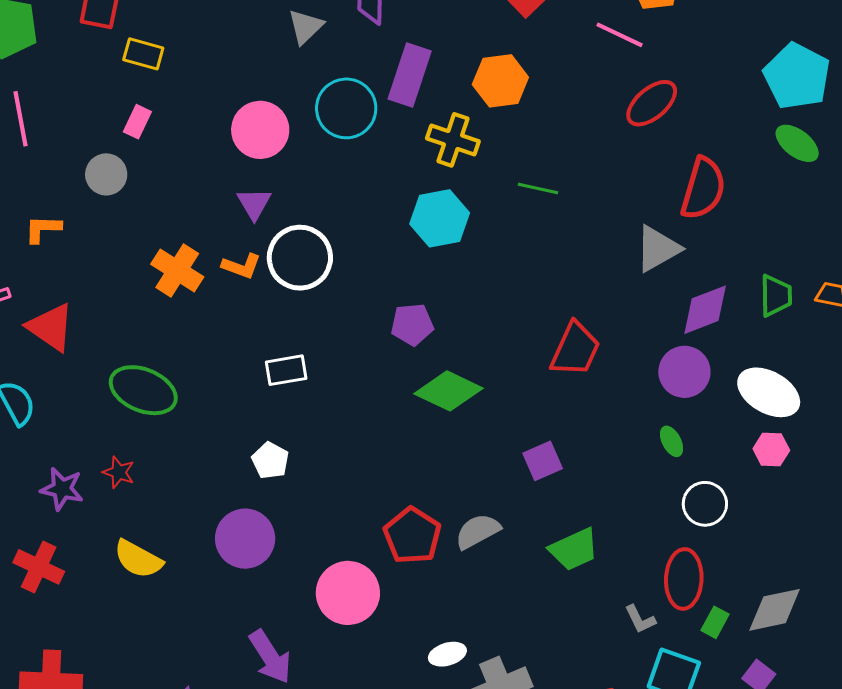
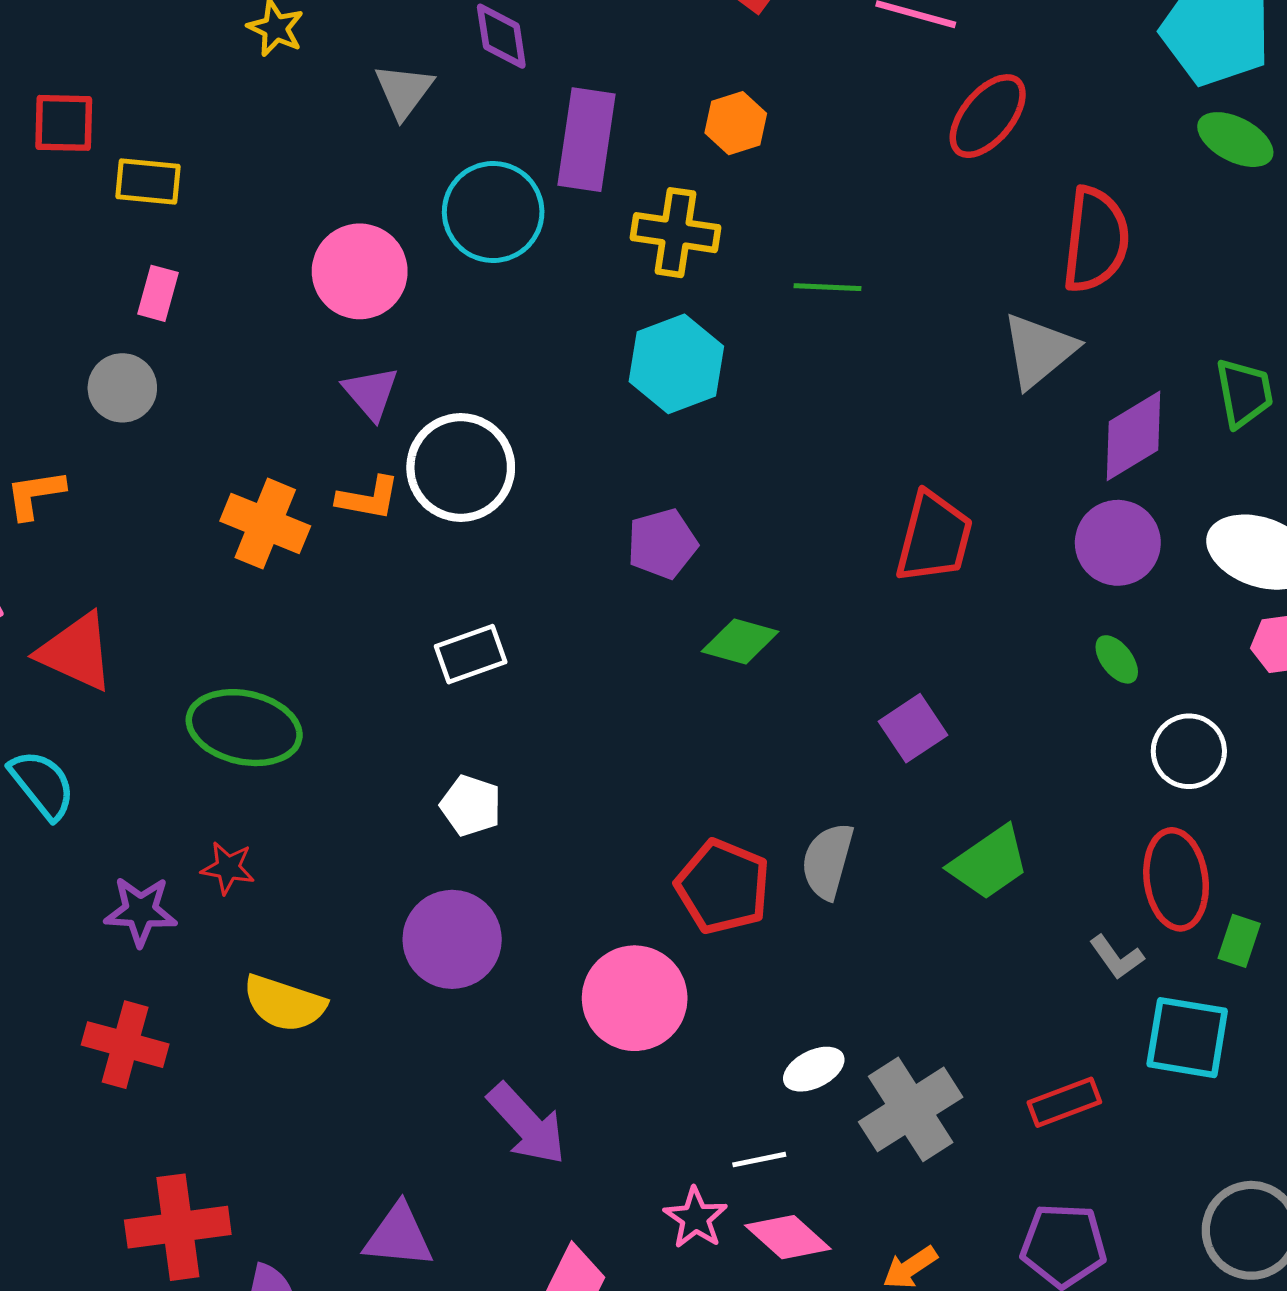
orange hexagon: (500, 81) -> (736, 123), size x0.7
green diamond: (448, 391) -> (740, 641), size x0.7
gray semicircle: (478, 531) -> (828, 861), turned -36

